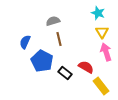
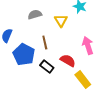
yellow triangle: (102, 32) -> (61, 21), moved
brown line: (59, 39) -> (45, 43), moved

